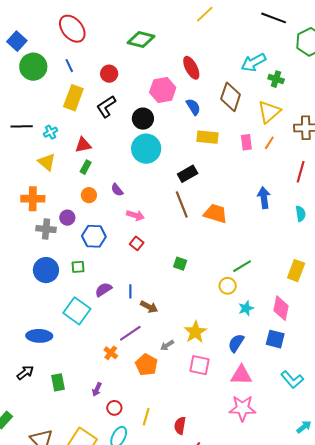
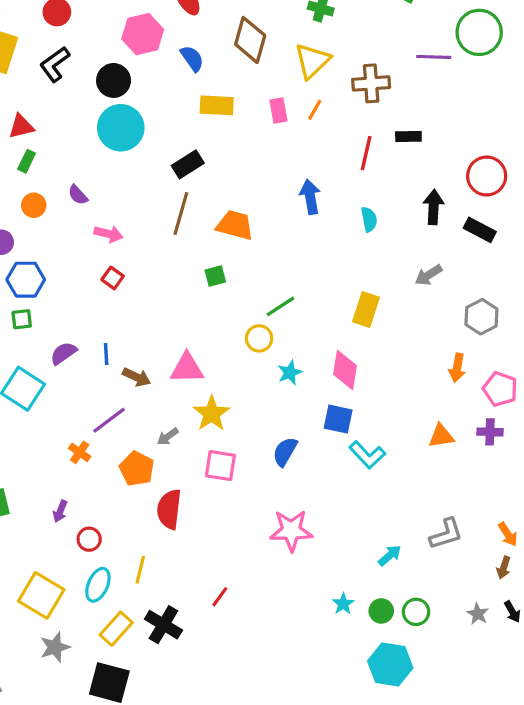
brown line: (182, 205) -> (181, 213), turned 40
blue hexagon: (94, 236) -> (26, 280), moved
green square: (180, 264) -> (215, 276), moved, turned -32
blue semicircle: (236, 343) -> (285, 452), moved
pink triangle: (241, 375) -> (187, 368), moved
cyan L-shape: (292, 380) -> (367, 455), moved
yellow line: (146, 417) -> (140, 570), moved
red semicircle: (180, 426) -> (169, 509), moved, size x1.4

